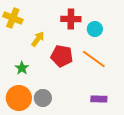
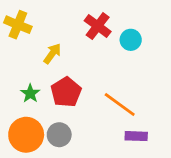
red cross: (71, 19) -> (98, 26), turned 36
red pentagon: (62, 56) -> (66, 92), moved, turned 30
orange line: (94, 59) -> (120, 104), moved

